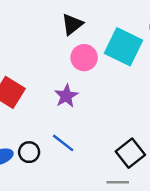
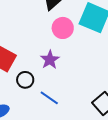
black circle: (29, 152) -> (25, 80), moved

